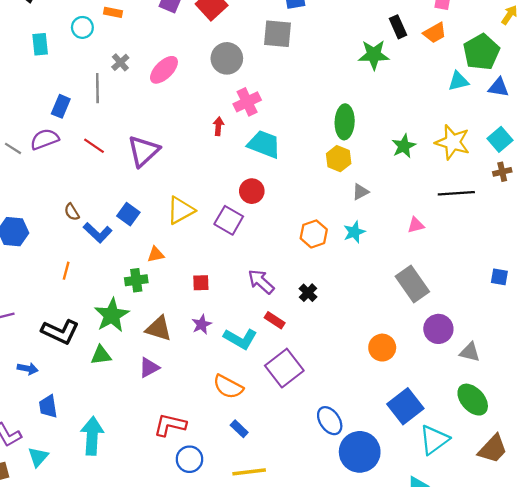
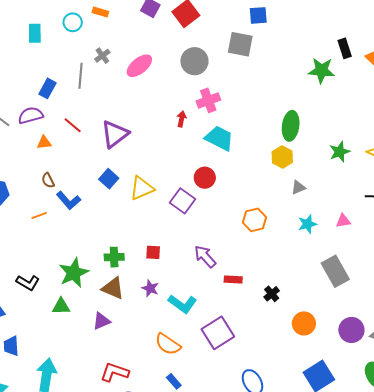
blue square: (128, 214) -> (109, 179), moved
cyan star: (354, 232) -> (307, 224), moved
orange triangle: (156, 254) -> (44, 143), moved
orange line: (66, 271) -> (39, 216), moved, turned 49
green cross: (136, 280) -> (114, 257), moved
black cross: (308, 293) -> (272, 294), moved
red rectangle: (275, 320) -> (233, 279), moved, turned -36
purple star: (202, 324) -> (150, 288), turned -30
purple circle: (438, 329) -> (351, 330), moved
black L-shape: (60, 332) -> (28, 283), size x0.7

